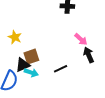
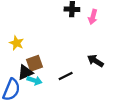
pink arrow: (81, 39) -> (93, 17), moved, turned 64
black arrow: (89, 55) -> (95, 61), turned -35

